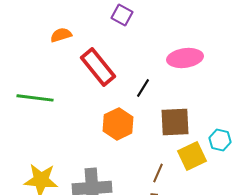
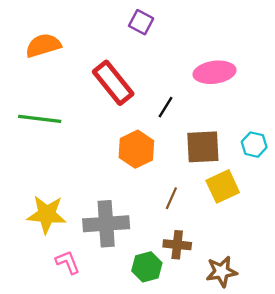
orange semicircle: (61, 35) -> (43, 45), moved, size x1.4
cyan hexagon: (220, 140) -> (254, 145), moved
brown line: (158, 173) -> (171, 198), moved

